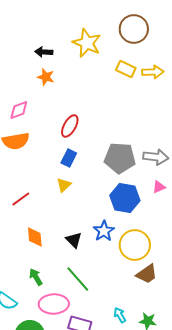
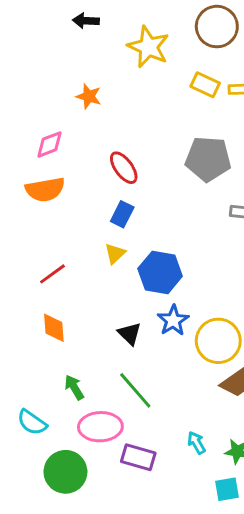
black arrow: (44, 52) -> (86, 21), moved
red ellipse: (70, 126) -> (124, 168), turned -65
gray pentagon: (120, 158) -> (208, 159), moved
blue hexagon: (125, 198) -> (160, 272), moved
orange diamond: (35, 237) -> (54, 328), moved

